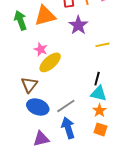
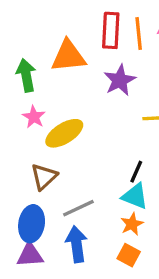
green arrow: (20, 20) -> (26, 75), moved
pink star: (41, 49) -> (34, 117), moved
brown triangle: (29, 85) -> (44, 177), moved
blue ellipse: (38, 107) -> (32, 224), moved, turned 70

